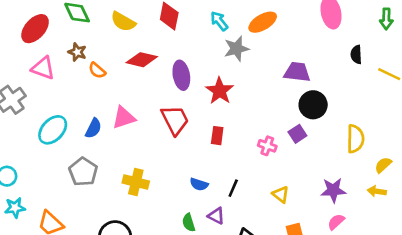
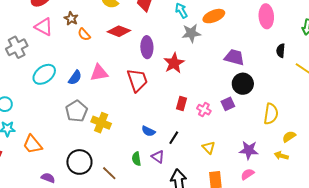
red rectangle: (217, 136) -> (182, 103), moved
gray pentagon: (83, 172) -> (76, 111), moved

